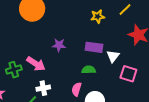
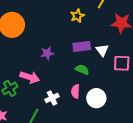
green semicircle: (89, 70) -> (82, 70), turned 40
white cross: (43, 88) -> (52, 98), moved

